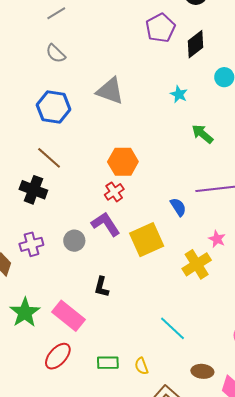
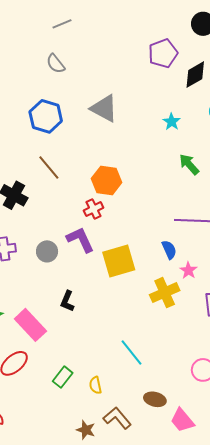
brown line: (49, 158) -> (49, 167), moved
blue semicircle: (178, 207) -> (169, 250), moved
green rectangle: (108, 363) -> (63, 377), turned -60

